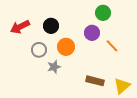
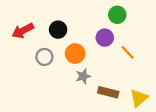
gray star: (54, 67) -> (83, 76), moved

